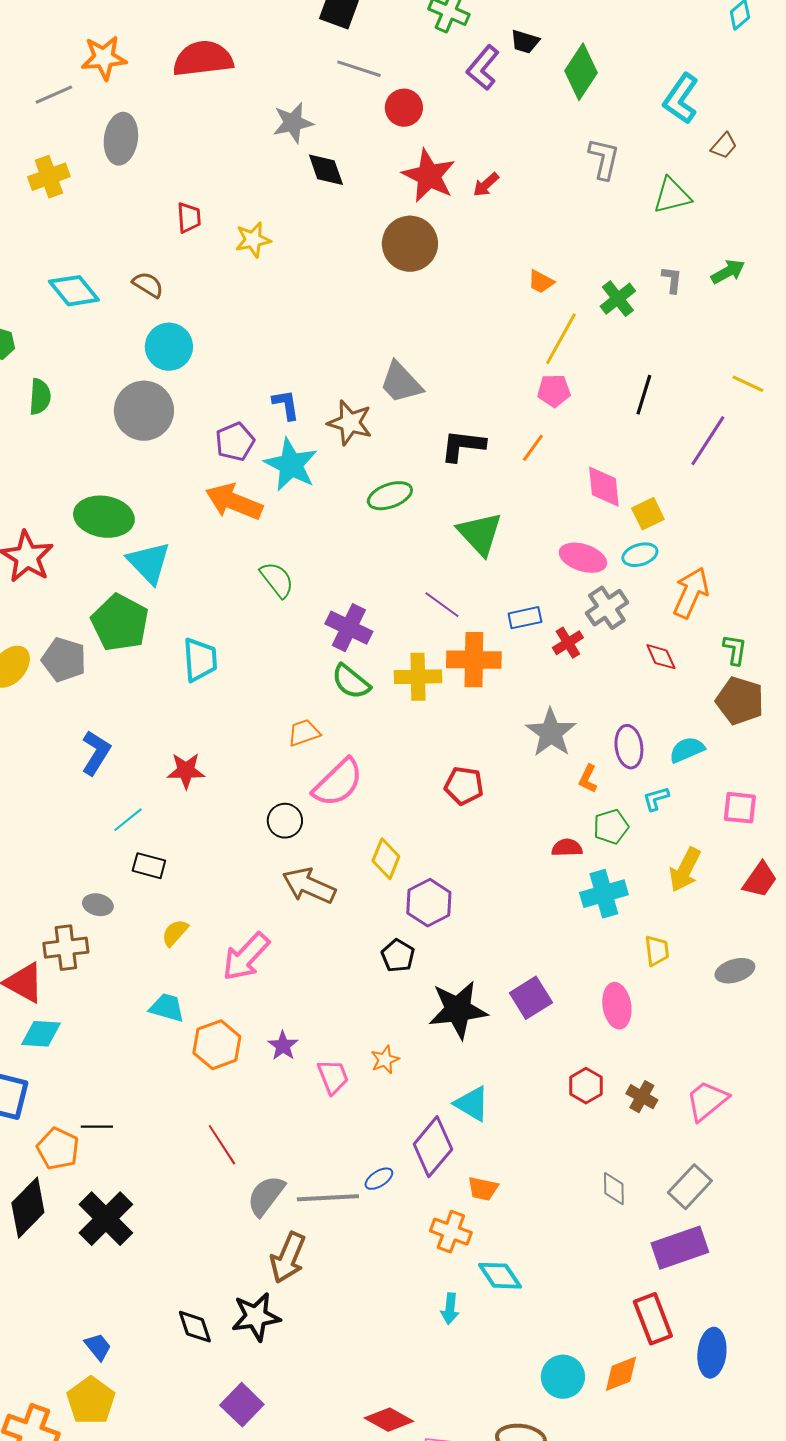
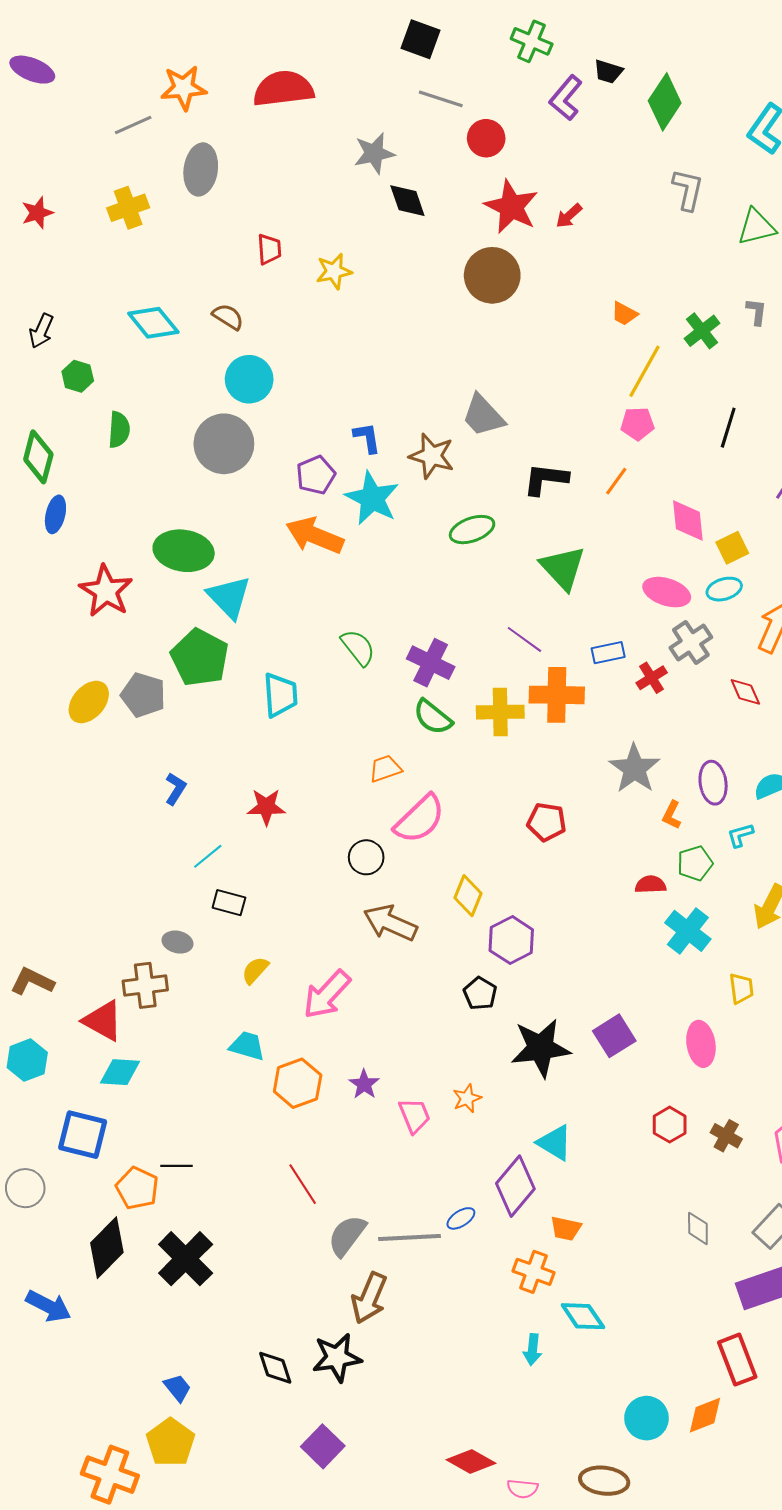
green semicircle: (277, 580) -> (358, 648), moved
blue L-shape: (96, 753) -> (175, 789), size x0.7
cyan cross: (604, 894) -> (688, 931), turned -36

